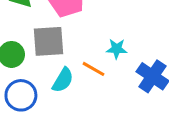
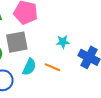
orange line: (93, 69) -> (52, 67), moved

